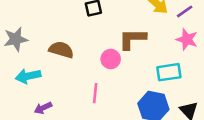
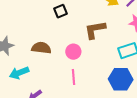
pink circle: (111, 59) -> (73, 52), moved

